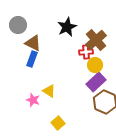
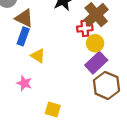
yellow triangle: (49, 91) -> (38, 56), moved
yellow square: (58, 123) -> (53, 109), turned -32

